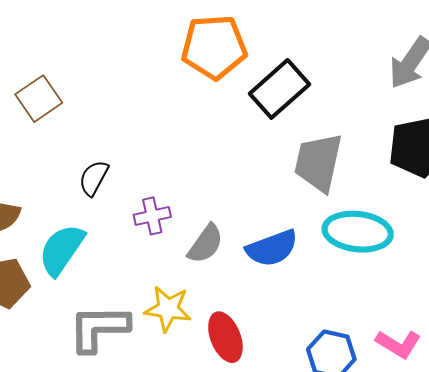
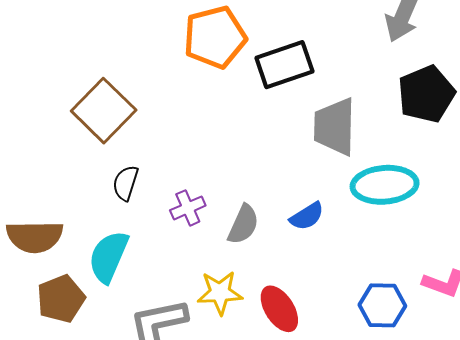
black rectangle: (279, 89) -> (284, 65), turned 34
brown square: (39, 99) -> (104, 111), moved, size x1.4
blue semicircle: (272, 248) -> (307, 216), size x0.7

